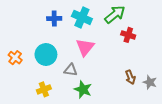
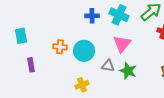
orange cross: (15, 58) -> (60, 47), moved, turned -32
green star: (83, 89) -> (128, 71), moved

